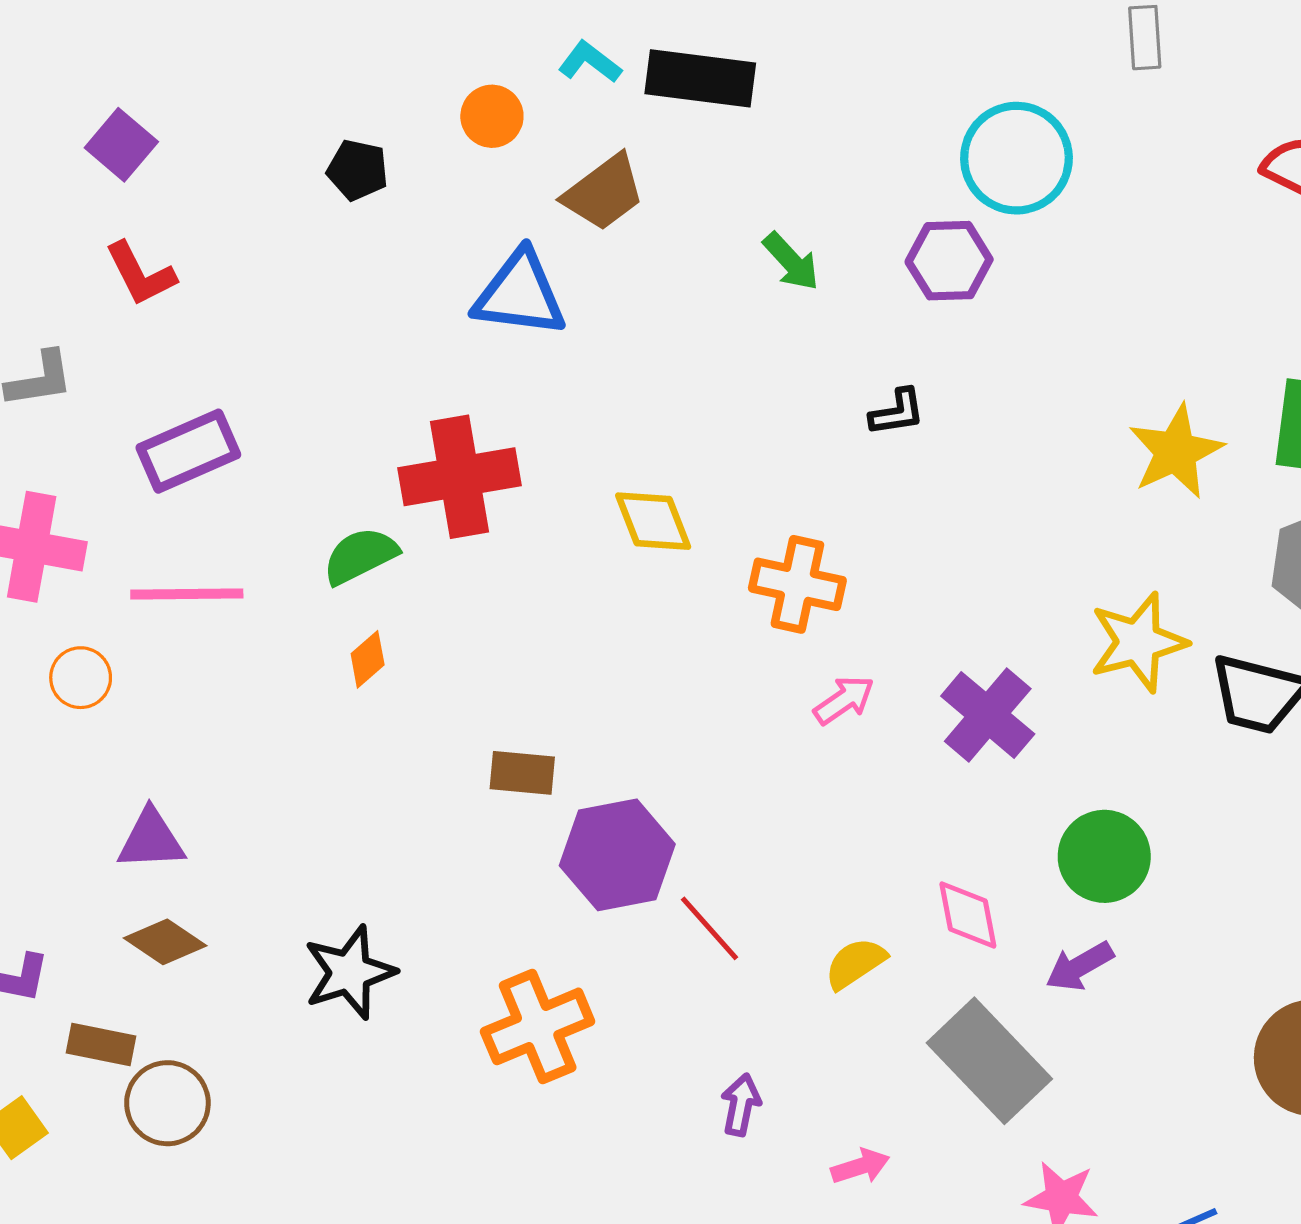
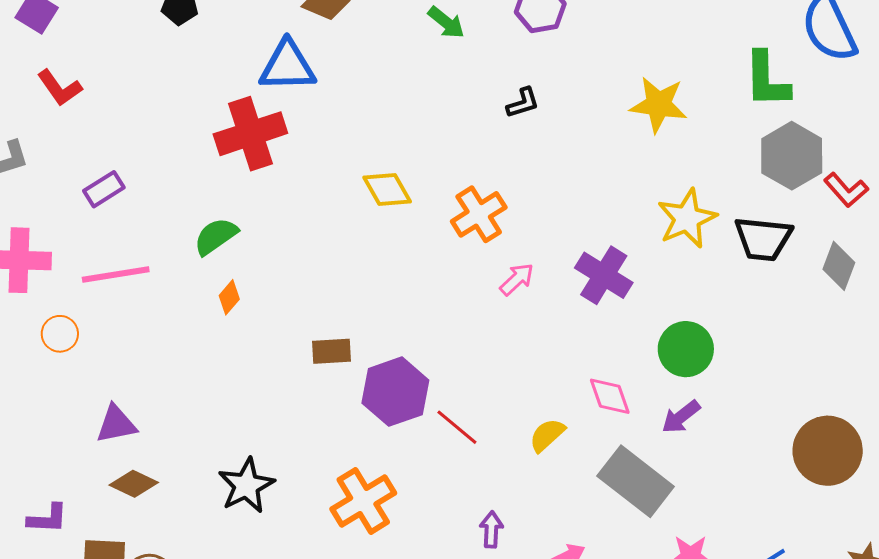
purple rectangle: (188, 451) -> (104, 189), size x0.7
yellow star: (1176, 452) -> (659, 105), moved, turned -30
red cross: (460, 477) -> (250, 134), moved
orange cross: (797, 584) -> (479, 214), turned -36

